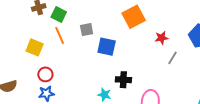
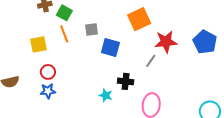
red star: (162, 38) -> (166, 42), size x1.6
yellow square: (35, 47) -> (39, 44), turned -36
gray line: (172, 58) -> (151, 61), moved

